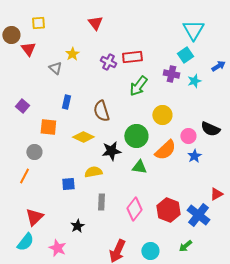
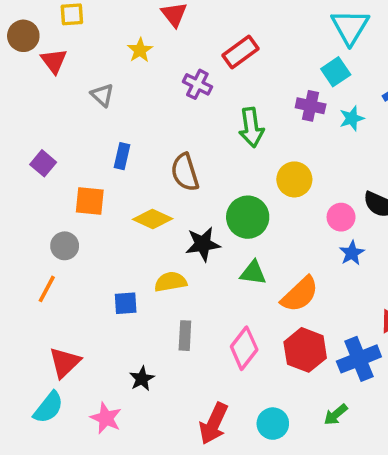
yellow star: (72, 54) -> (140, 50), moved
red rectangle: (132, 57) -> (241, 52), moved, turned -30
green arrow: (138, 86) -> (251, 127), turned -45
orange semicircle: (165, 150) -> (300, 294), moved
blue cross: (198, 215) -> (359, 359), turned 30

